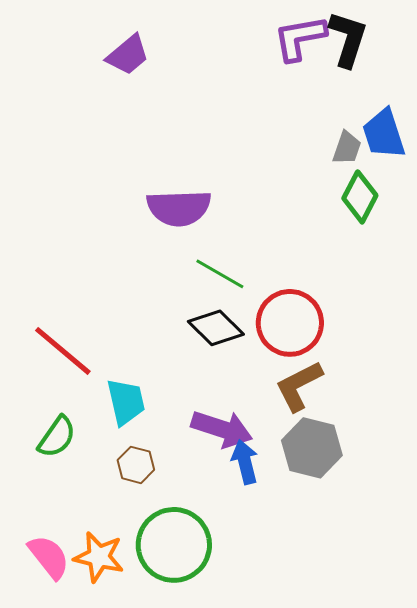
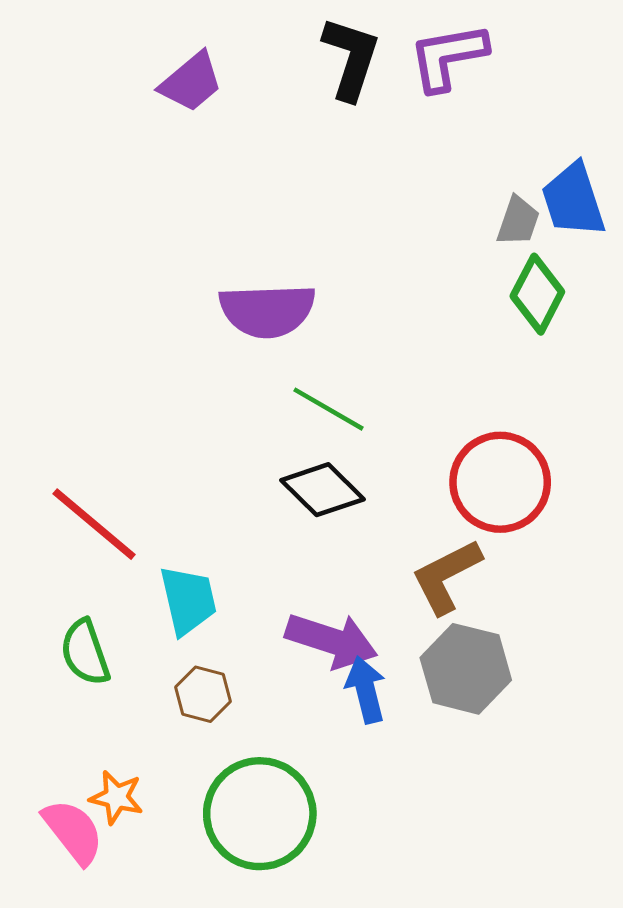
black L-shape: (348, 39) -> (351, 58), moved
red circle: (290, 323) -> (500, 482), moved
green semicircle: (57, 437) -> (85, 652), turned 126
orange star: (99, 557) -> (116, 797), moved, size x0.7

